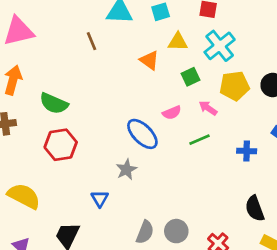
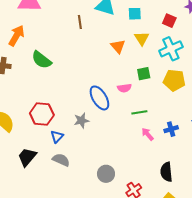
yellow triangle: (178, 42) -> (142, 38), turned 42
green square: (190, 77) -> (144, 74), moved
pink arrow: (208, 108) -> (148, 134), moved
red hexagon: (61, 145) -> (42, 114), moved
blue cross: (247, 151) -> (171, 129), turned -32
gray semicircle: (145, 232) -> (61, 160), moved, turned -102

